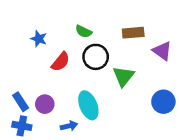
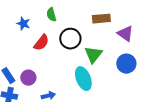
green semicircle: (84, 31) -> (51, 15), moved, turned 48
blue circle: (163, 102) -> (126, 64), moved
cyan ellipse: (88, 105) -> (83, 79), moved

